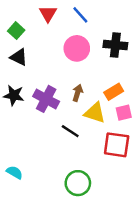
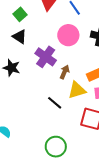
purple cross: (46, 99) -> (46, 57), moved
yellow triangle: (95, 113) -> (77, 90), turned -42

